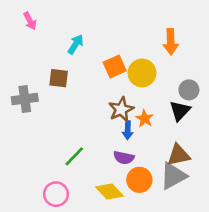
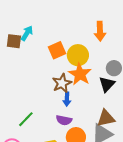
brown square: (59, 78) -> (14, 41), moved
orange star: (145, 119) -> (80, 74), moved, size x1.6

